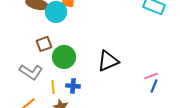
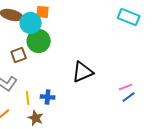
green circle: (64, 57) -> (39, 41), moved
blue line: (154, 86) -> (129, 97), turned 32

